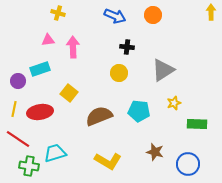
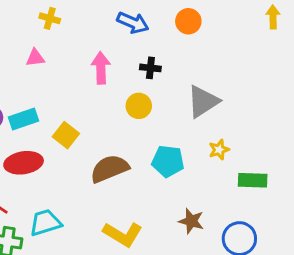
pink arrow: (73, 47) -> (101, 68), moved
cyan rectangle: (40, 69) -> (24, 119), moved

